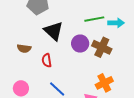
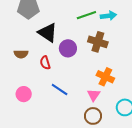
purple circle: (80, 44) -> (68, 48), moved
orange cross: (104, 83) -> (105, 77), turned -30

